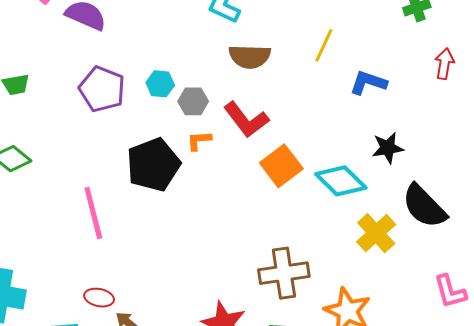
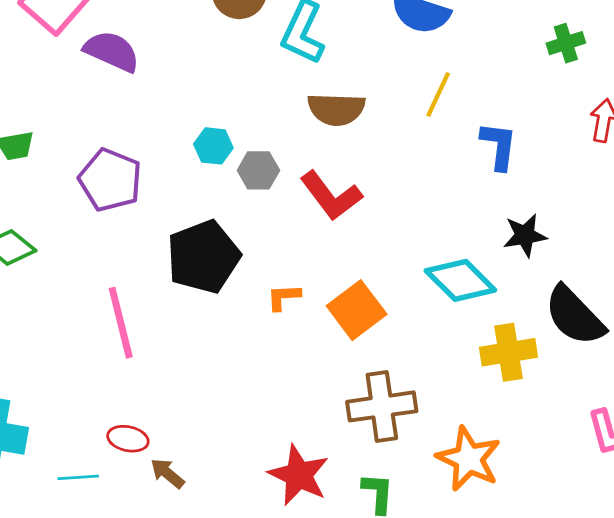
blue L-shape: (368, 83) -> (499, 146), turned 78
purple pentagon: (102, 89) -> (110, 180), moved
orange L-shape: (199, 141) -> (284, 297), moved
orange square: (281, 166) -> (357, 310), moved
yellow cross: (376, 233) -> (509, 352), turned 33

